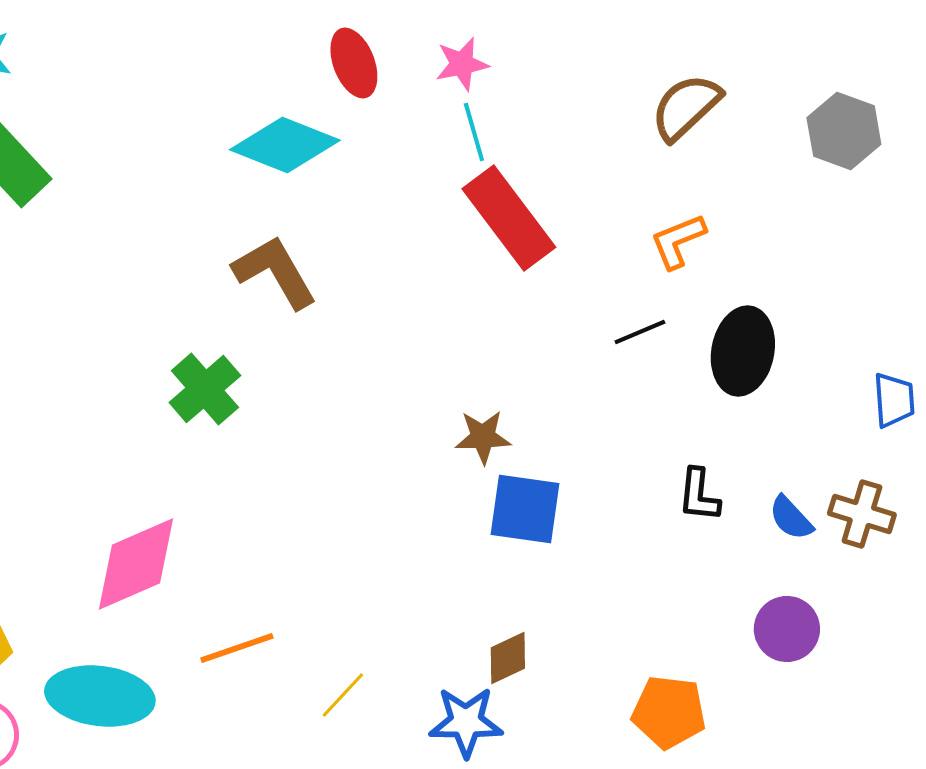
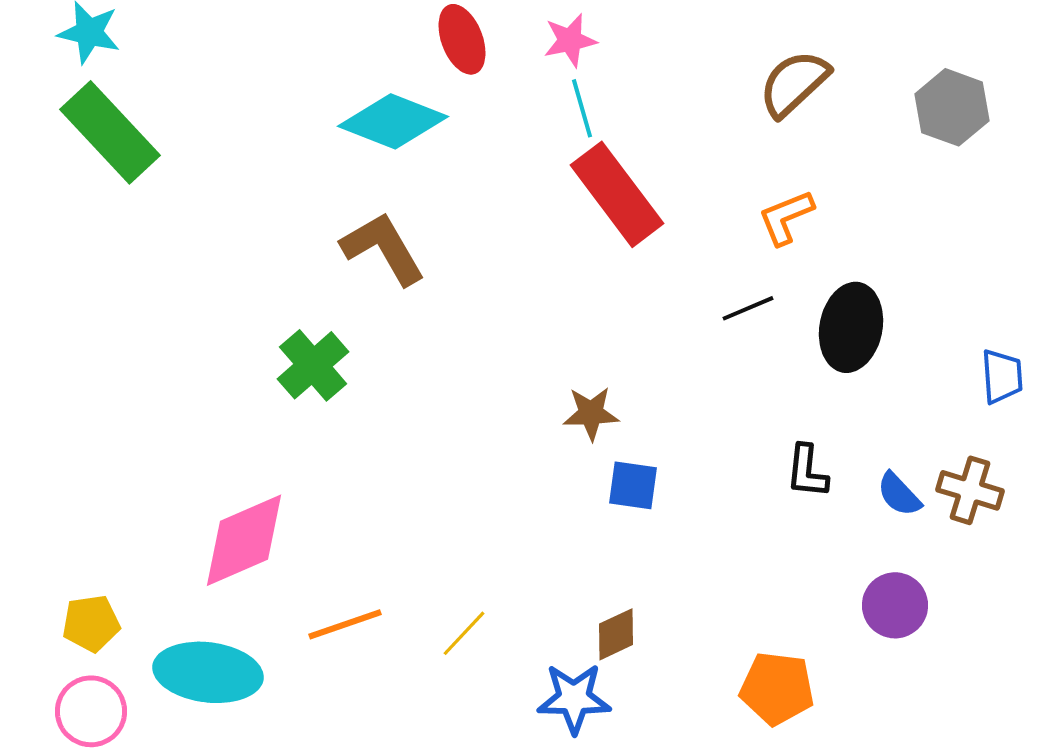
blue square: (525, 509) -> (633, 485), size x0.7
yellow line: (343, 695) -> (464, 633), moved

